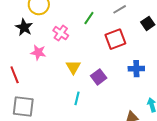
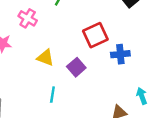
red square: (115, 39) -> (95, 35), moved
yellow triangle: (73, 67) -> (45, 58), turned -35

